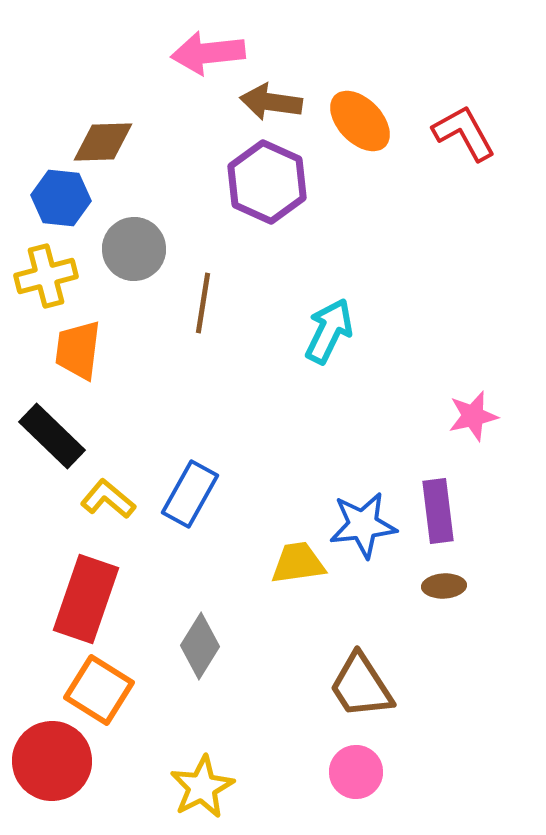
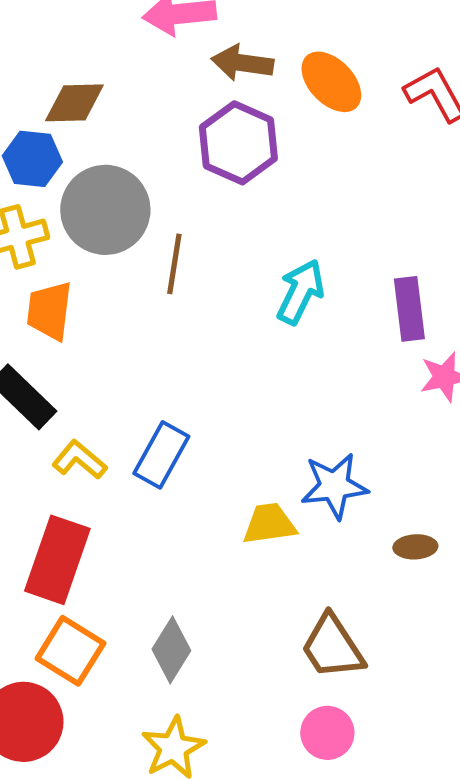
gray circle: (134, 249) -> (105, 210), size x1.4
purple rectangle: (438, 511) -> (409, 309), moved
gray diamond: (200, 646) -> (171, 650), moved

